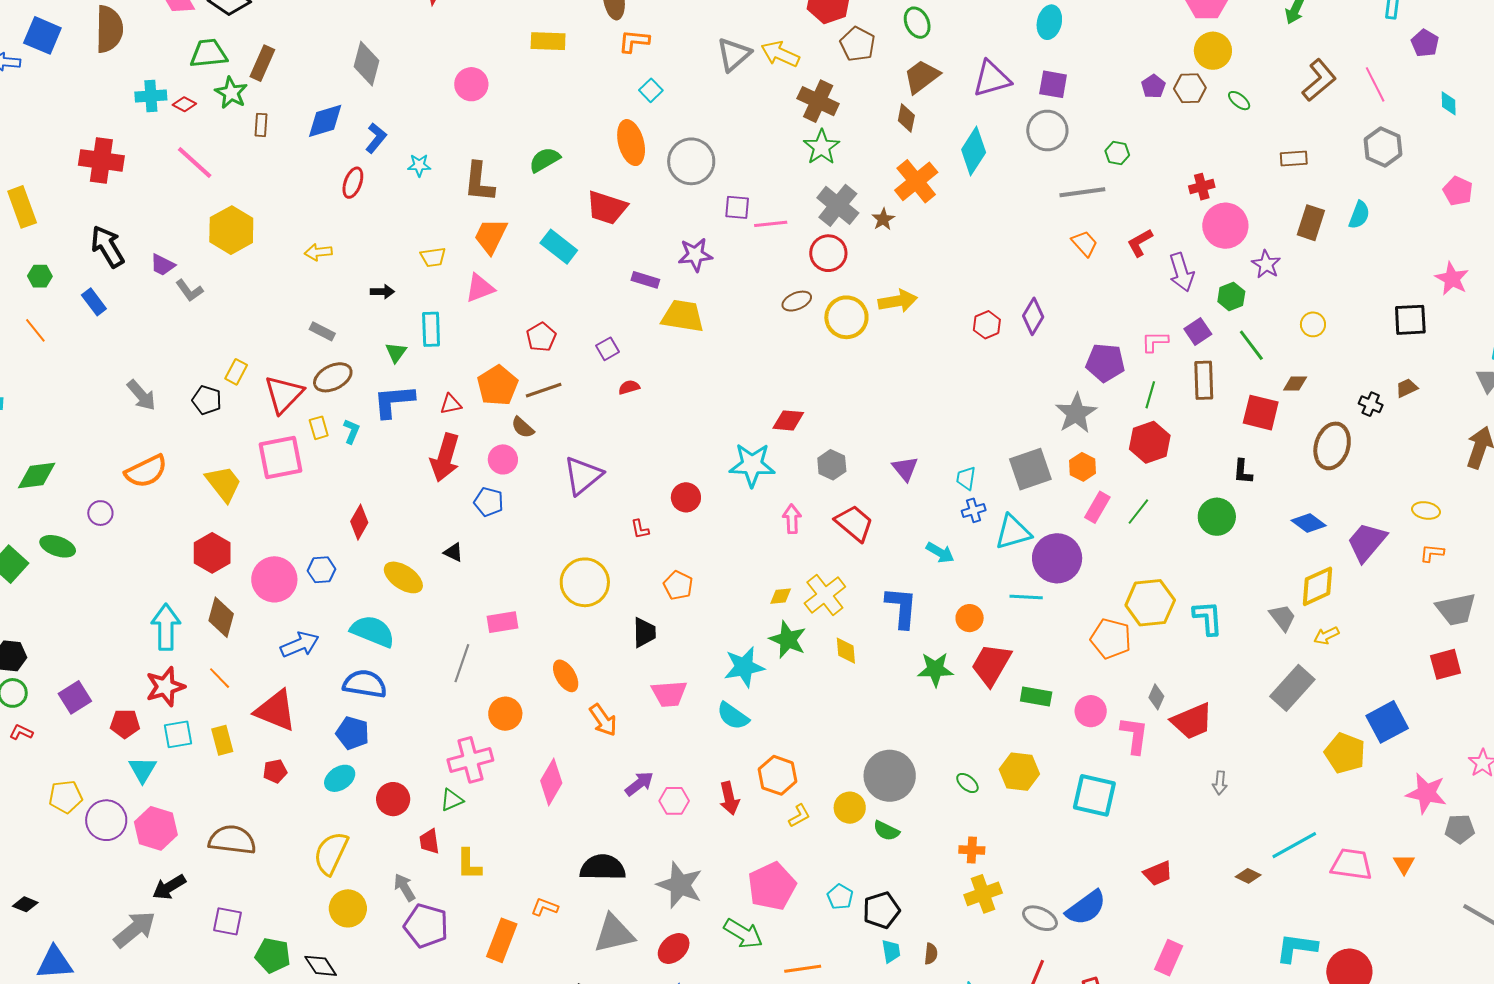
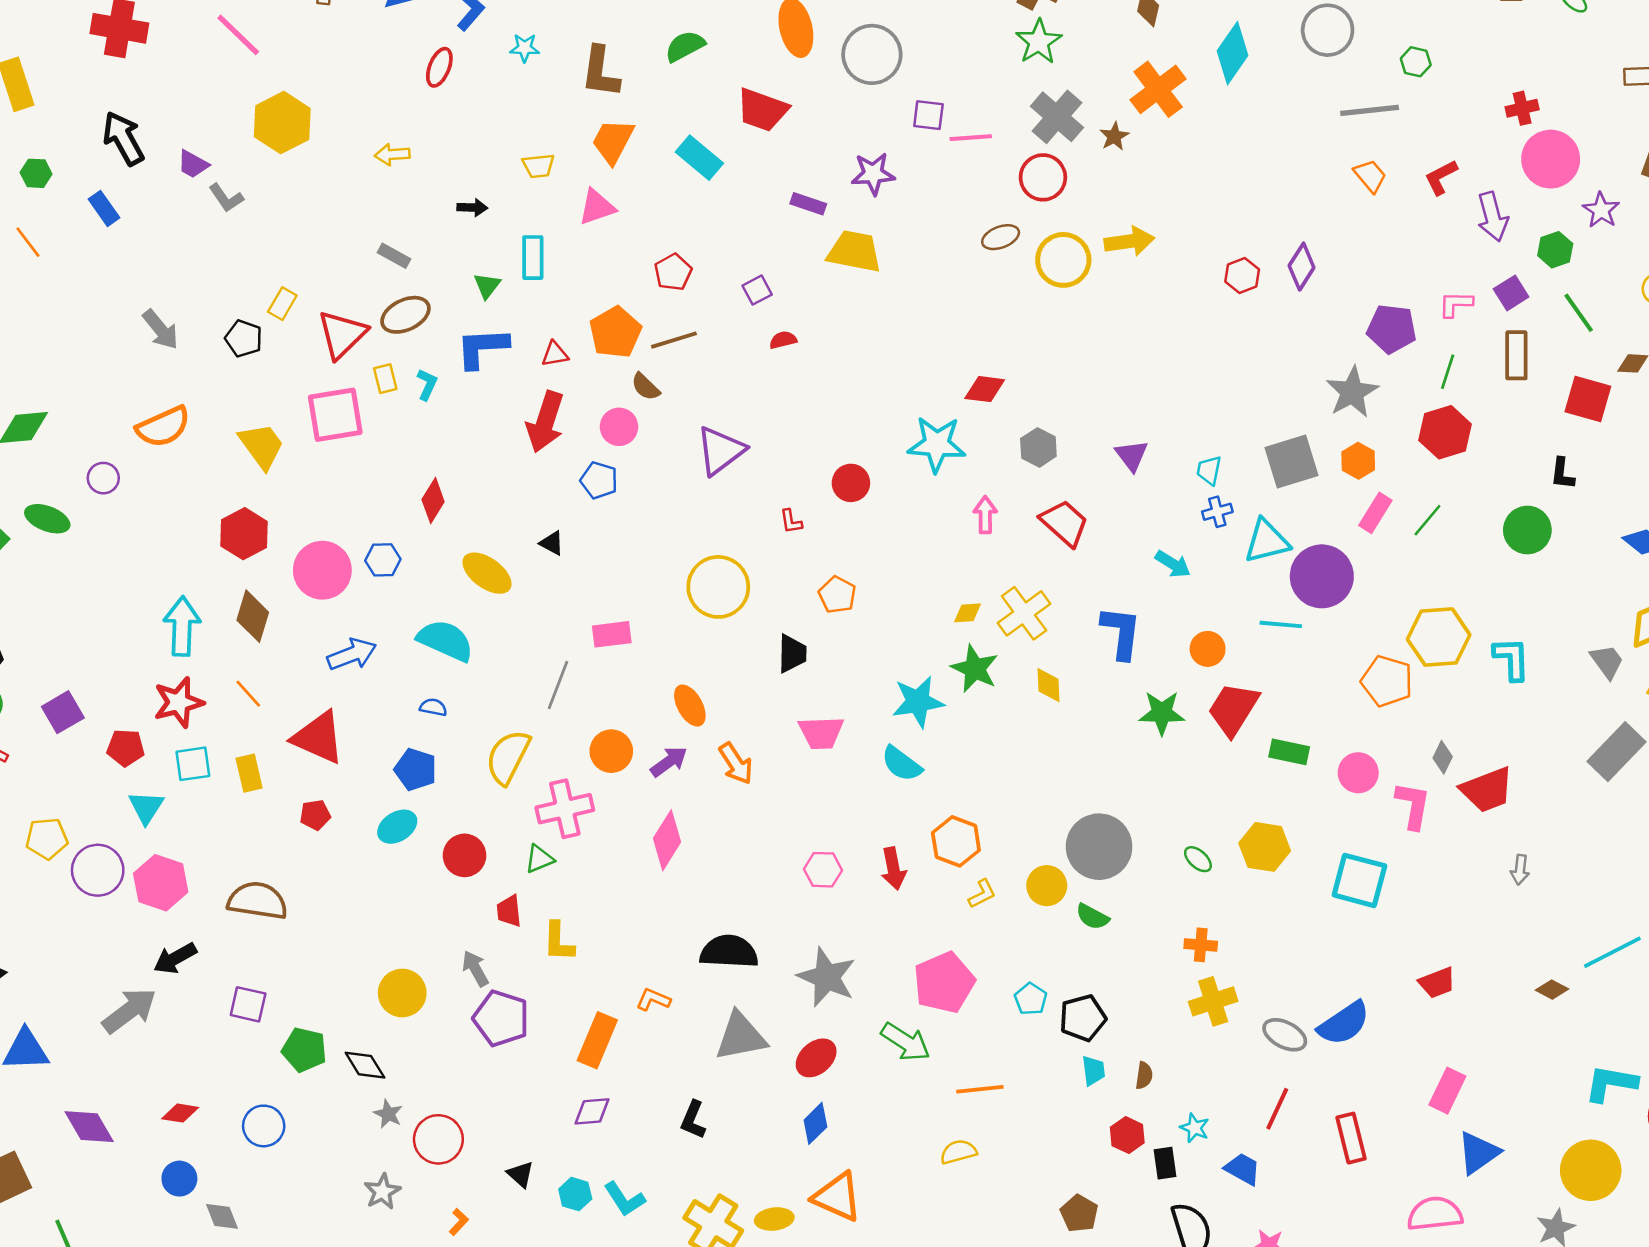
blue semicircle: (365, 684) -> (433, 707), size x0.5
purple arrow: (639, 784) -> (669, 762), moved
yellow semicircle: (331, 853) -> (508, 757), moved

